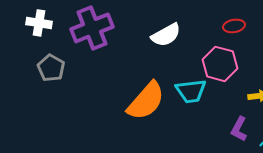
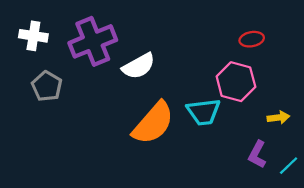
white semicircle: (166, 35) -> (139, 66), moved

